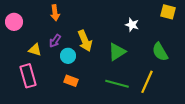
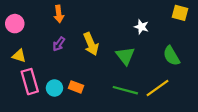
yellow triangle: (35, 50) -> (19, 56), moved
green triangle: (117, 52) -> (125, 56), turned -36
cyan circle: (68, 56) -> (54, 88), moved
yellow line: (147, 82) -> (157, 88), turned 30

